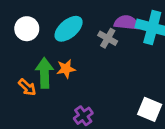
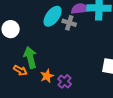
cyan ellipse: (69, 29) -> (53, 16), moved
orange star: (66, 69) -> (47, 76), moved

